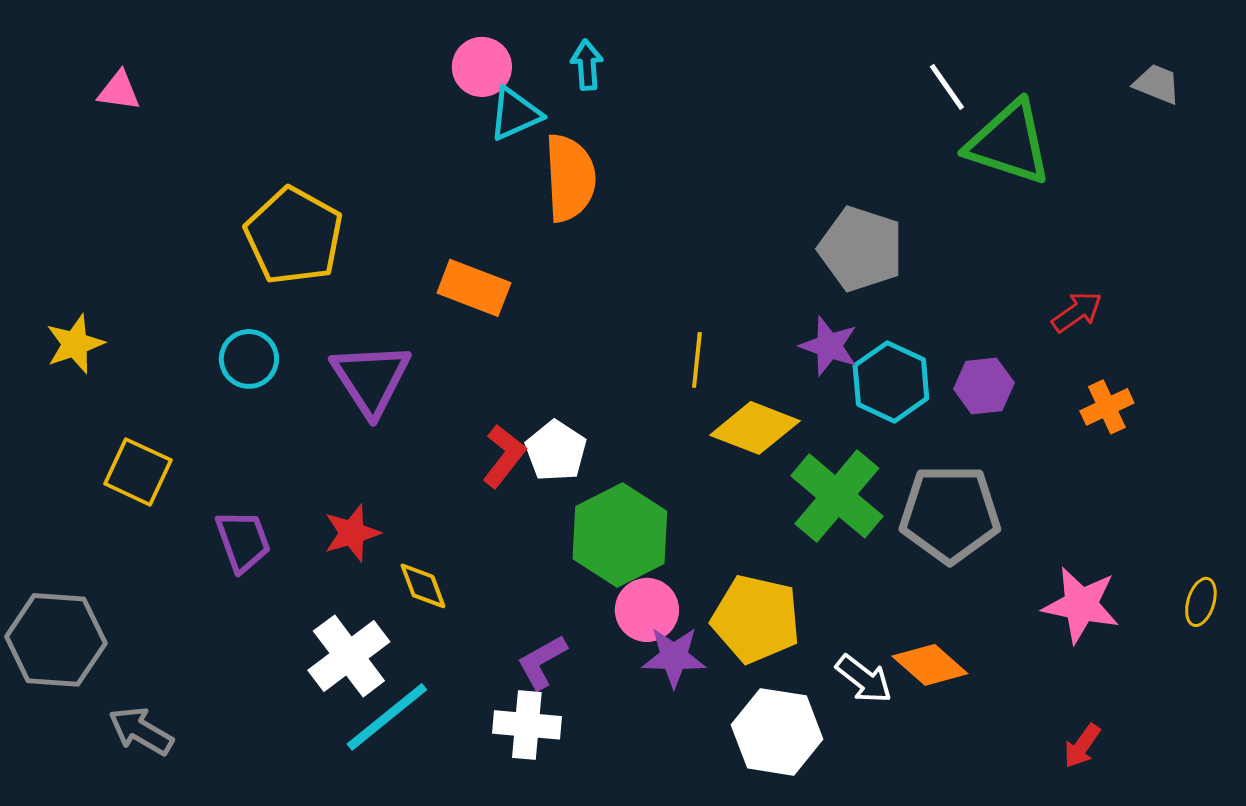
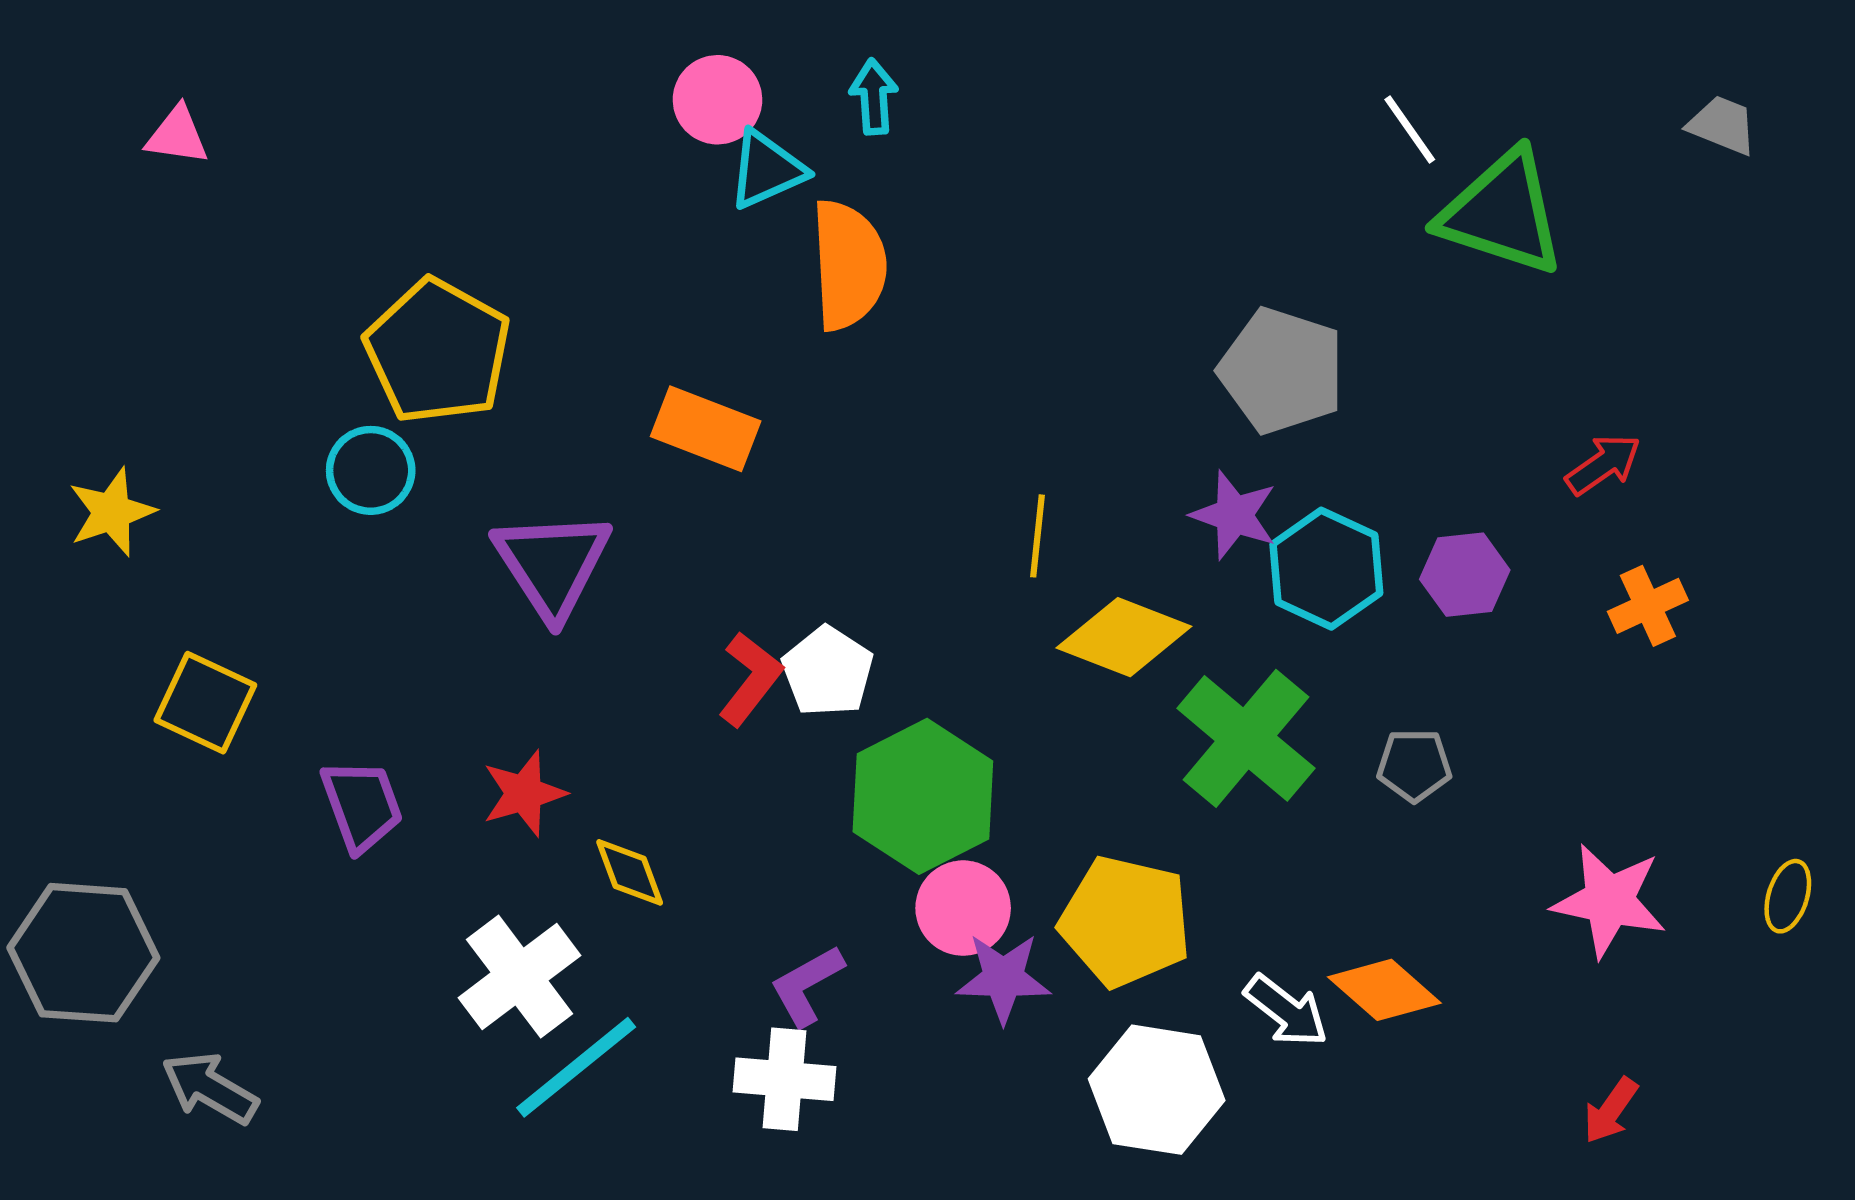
cyan circle: (249, 359) -> (371, 470), moved
gray pentagon: (950, 514) -> (1414, 765), size x0.5

